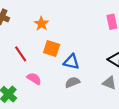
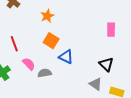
red line: (21, 54) -> (14, 44), moved
gray semicircle: (72, 82) -> (45, 73), moved

